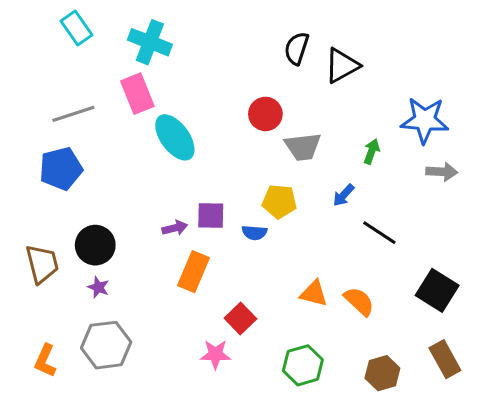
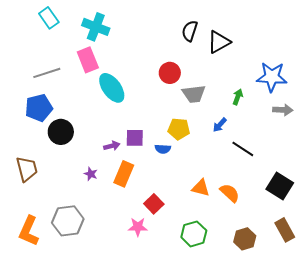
black circle: (95, 245) -> (61, 132), moved
purple star: (98, 287) -> (91, 174), moved
orange L-shape: (45, 361) -> (29, 231), size x1.4

